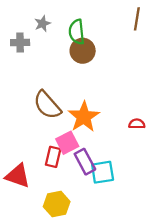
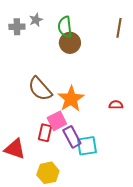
brown line: (137, 19) -> (119, 28), moved
gray cross: (20, 42) -> (17, 27), moved

